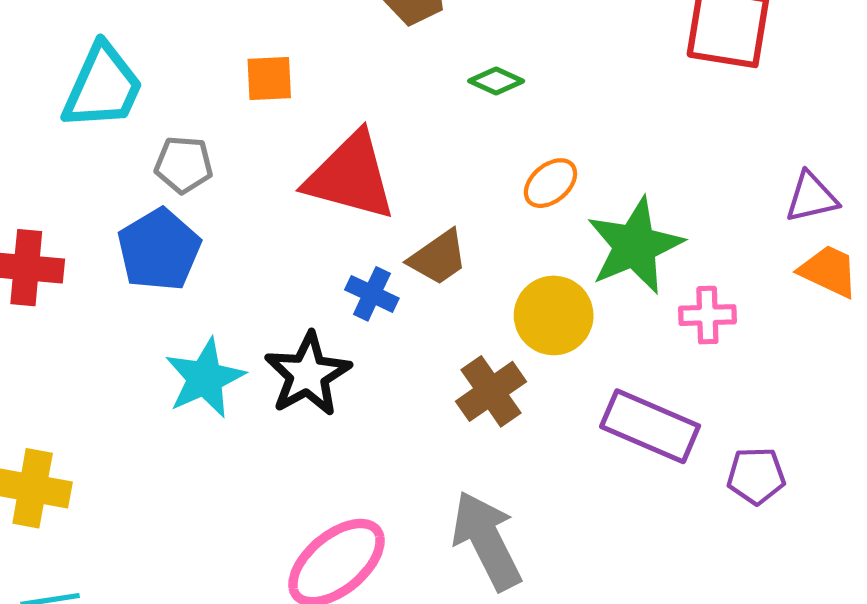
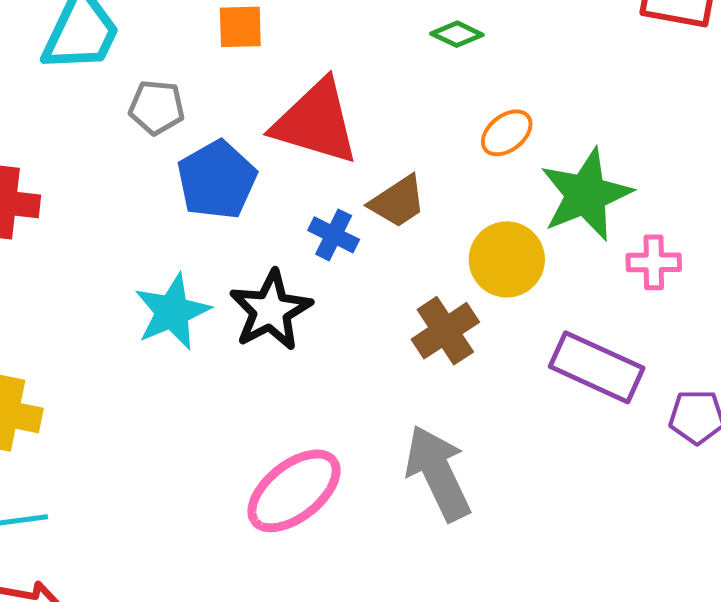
blue pentagon: (159, 250) -> (217, 180), moved

